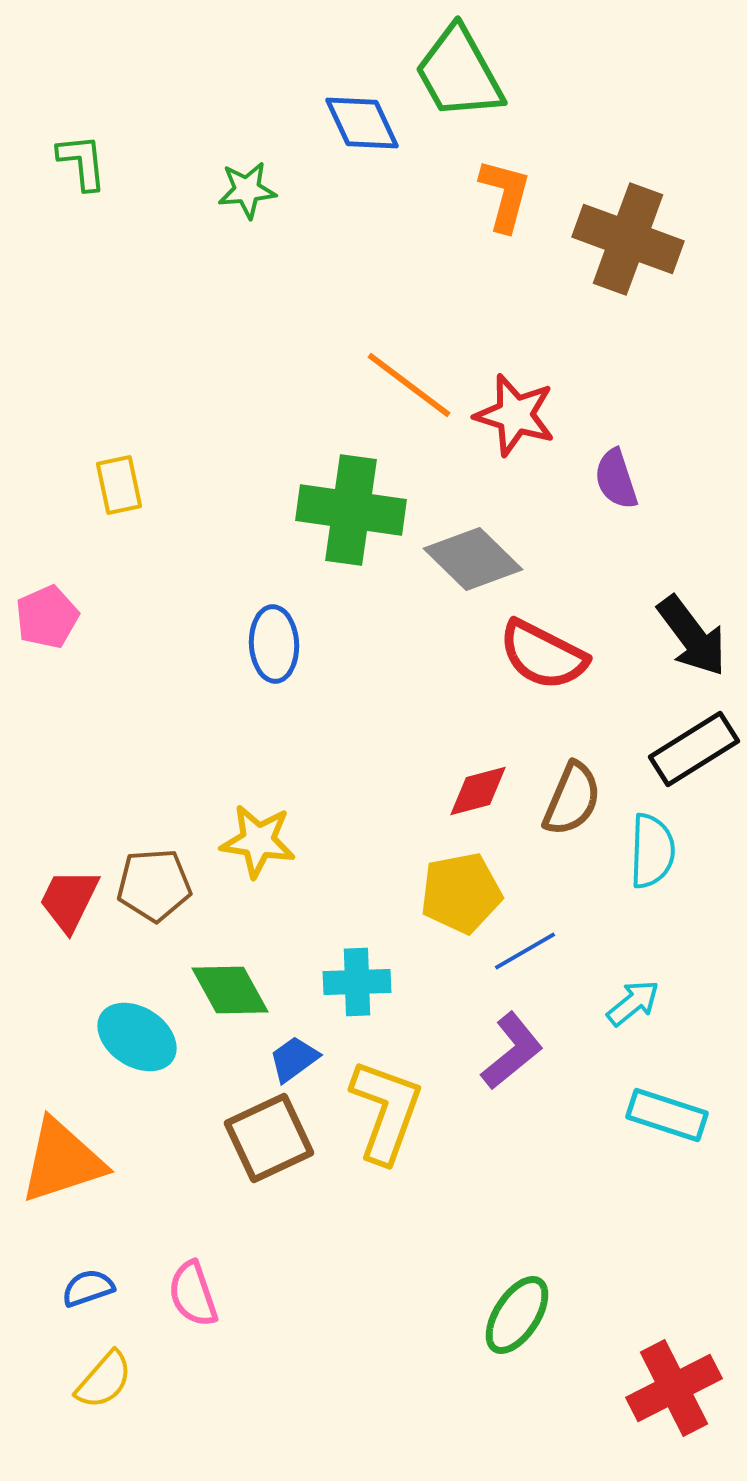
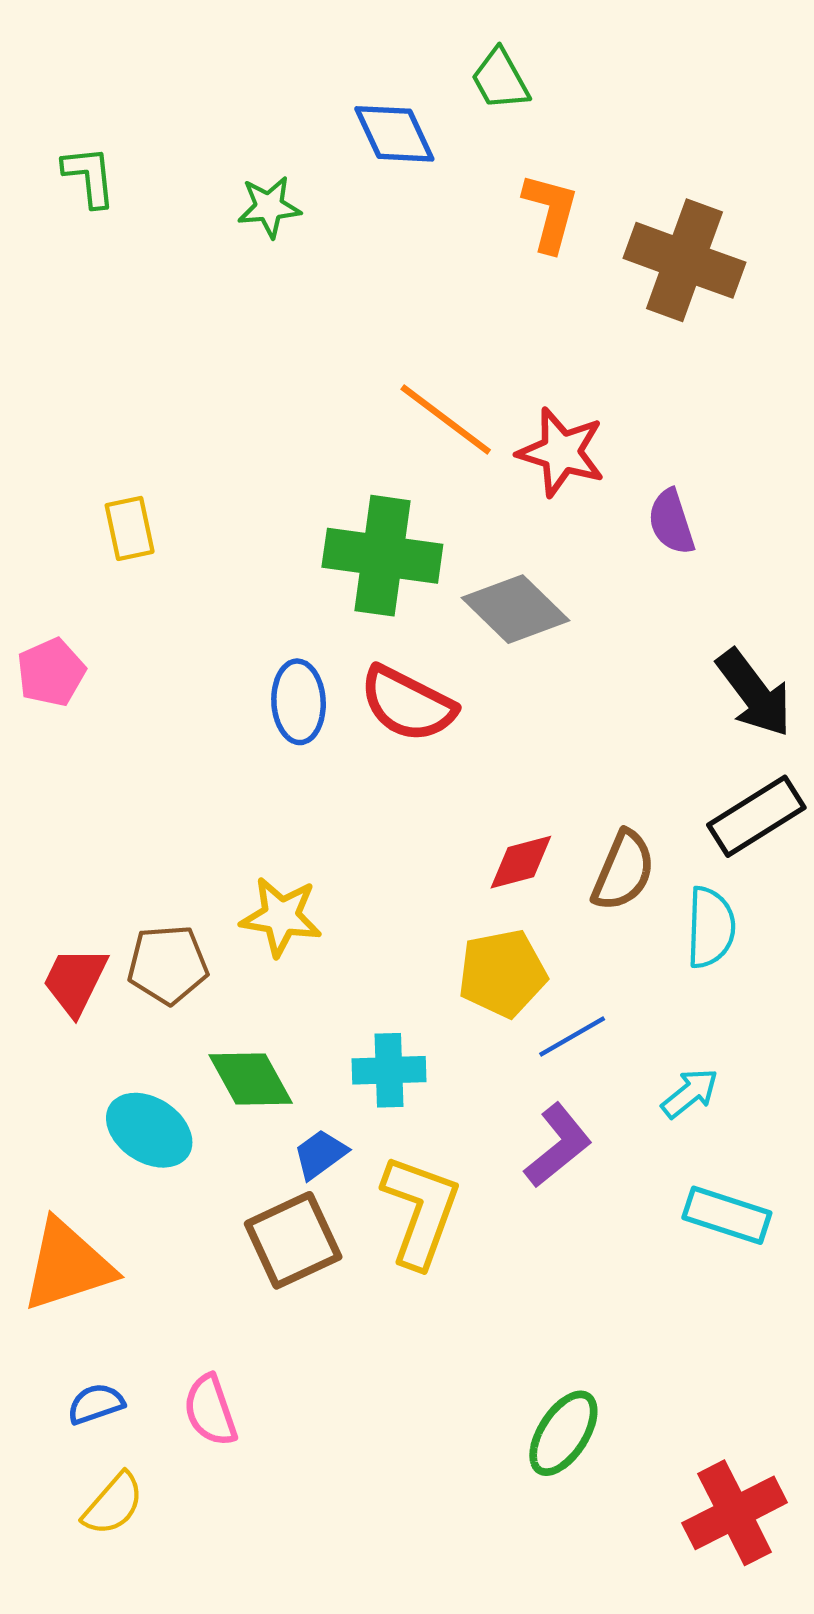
green trapezoid: (459, 73) -> (500, 79), size x0.6
red semicircle: (543, 655) -> (408, 704), moved

